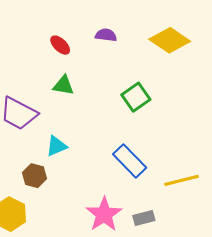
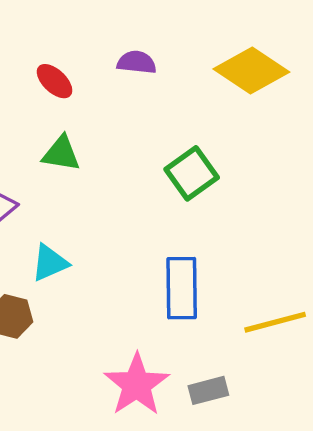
blue rectangle: (130, 161) -> (182, 288), turned 44

